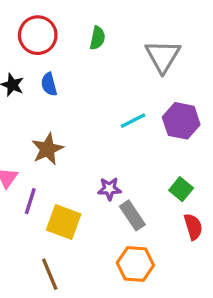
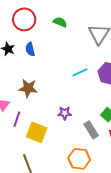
green semicircle: (97, 38) -> (60, 22), turned -80
brown star: (47, 149) -> (28, 88), turned 30
gray rectangle: (132, 215) -> (91, 130), moved

